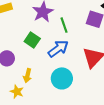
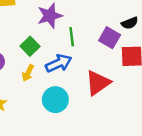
yellow arrow: (27, 76) -> (28, 73), moved

